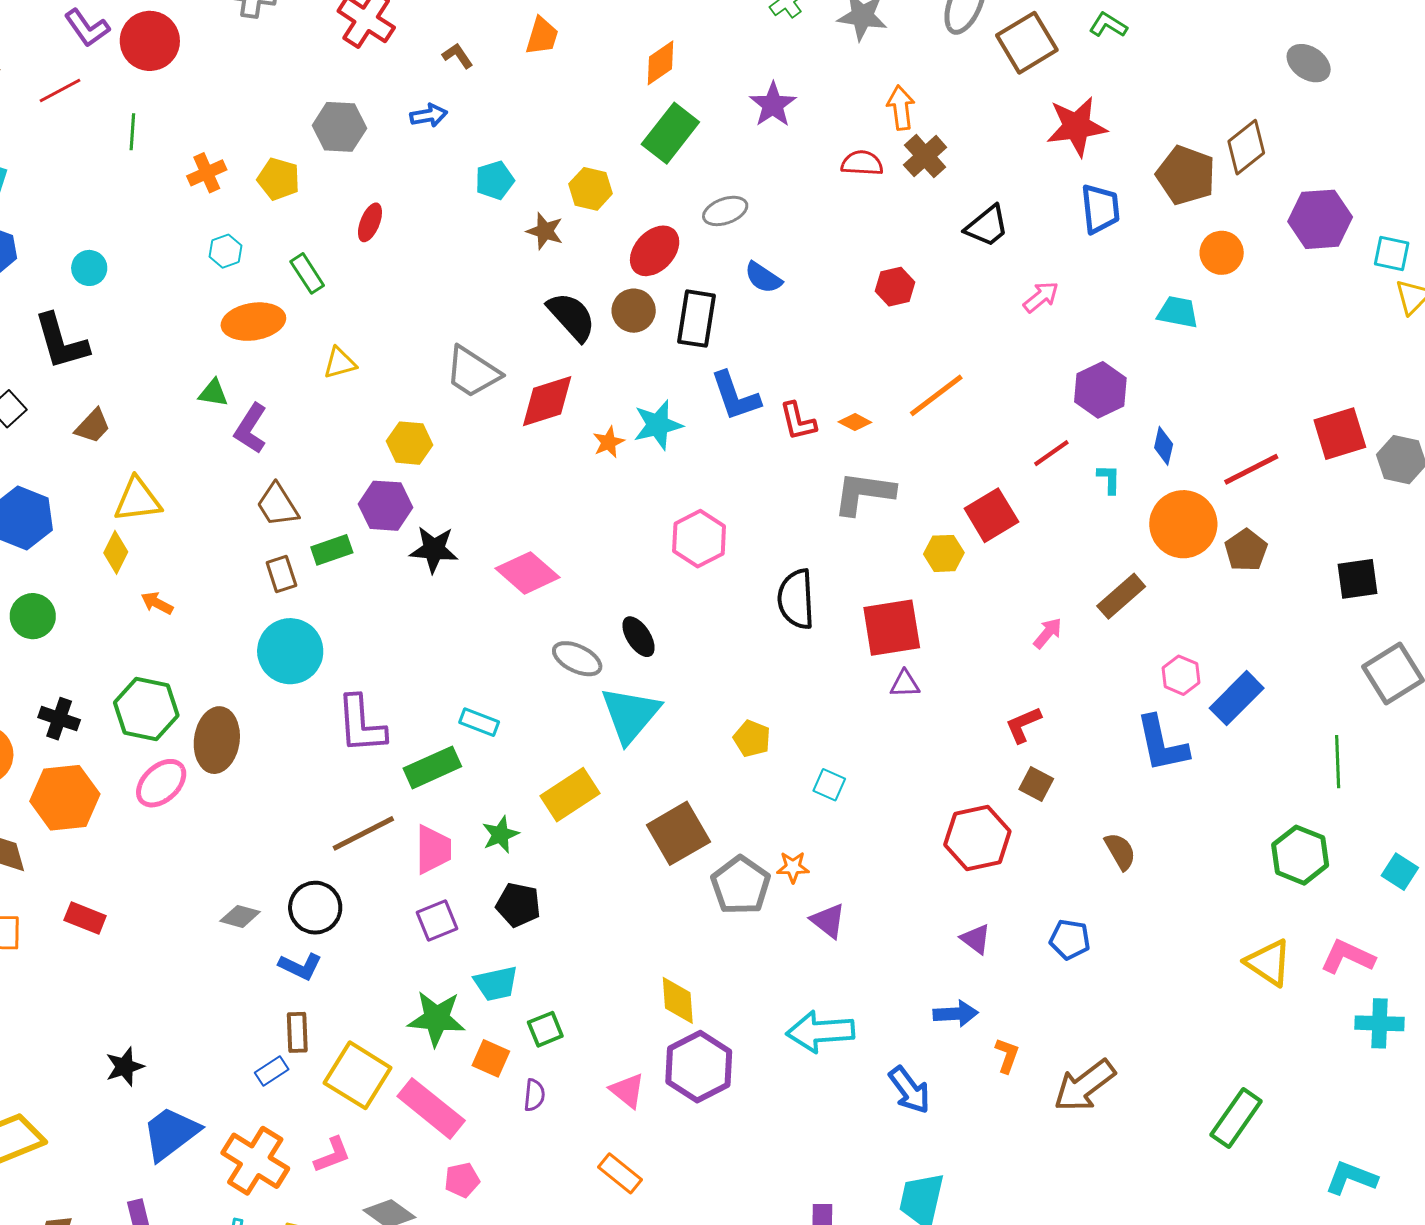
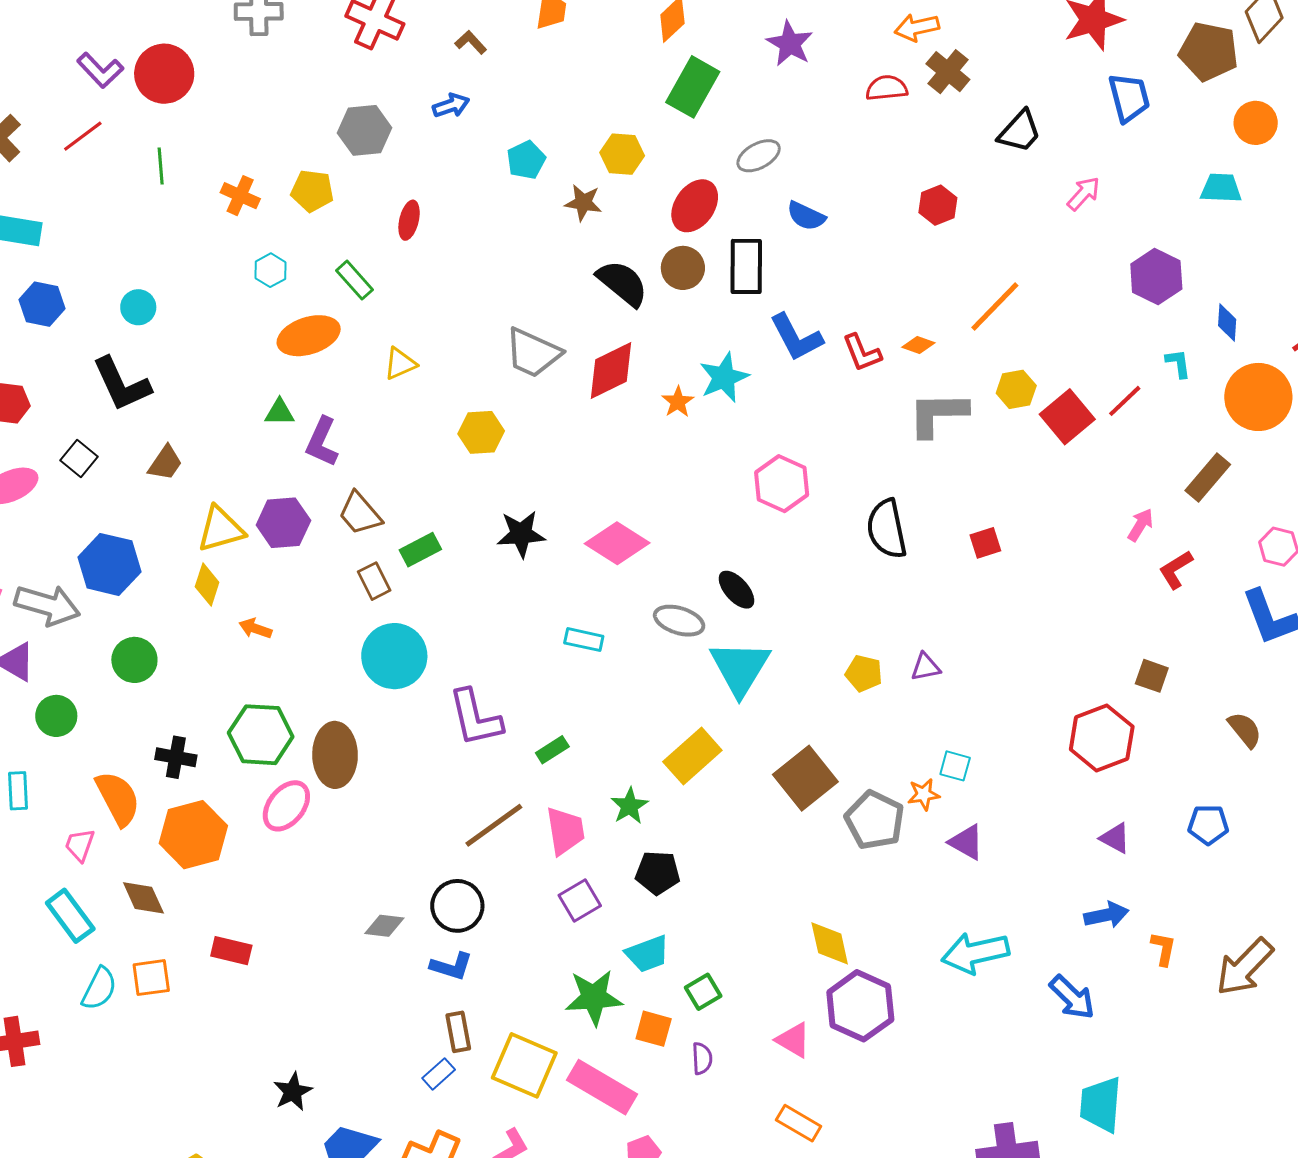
orange arrow: (901, 108) -> (917, 27), turned -87
orange cross: (207, 173) -> (240, 196), turned -33
red line: (1051, 453) -> (1125, 401), moved
purple hexagon: (386, 506) -> (283, 523), moved
yellow hexagon: (944, 553) -> (1016, 389), moved
red square: (892, 628) -> (985, 543), size x0.5
purple triangle: (905, 684) -> (926, 667), moved
cyan rectangle: (479, 722) -> (584, 640), moved
red L-shape: (1023, 725) -> (1176, 570), moved
green rectangle: (432, 767) -> (552, 750), size x0.6
cyan square: (829, 785) -> (955, 766), moved

